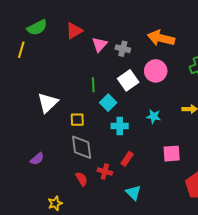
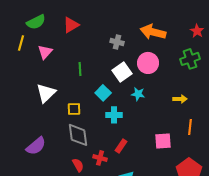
pink triangle: (100, 44) -> (45, 52), moved
green line: (93, 85) -> (80, 69), moved
cyan star: (154, 116) -> (138, 94), moved
purple semicircle: (37, 159) -> (36, 146), size x1.5

